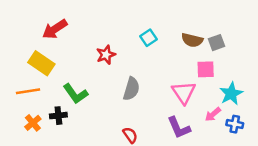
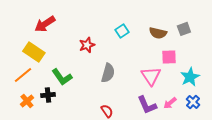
gray square: (217, 43) -> (184, 29), moved
orange line: (28, 91) -> (23, 75), turned -30
pink arrow: (213, 114) -> (170, 103), moved
blue cross: (235, 124) -> (193, 102), turned 32

